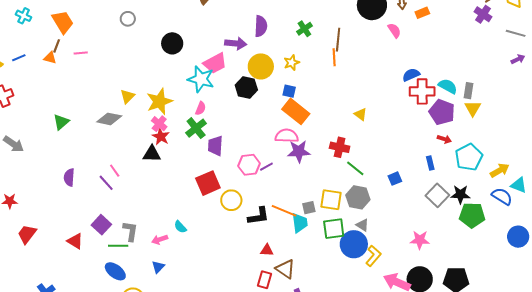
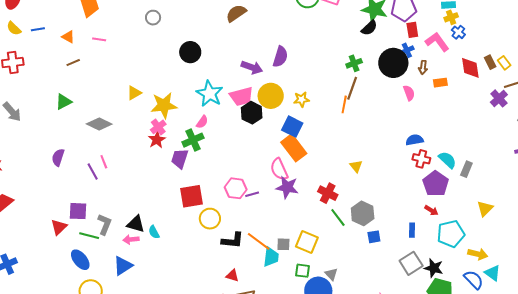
green cross: (304, 29) -> (354, 63), moved
brown line: (57, 46) -> (73, 63), moved, turned 32
pink trapezoid: (215, 63) -> (241, 96), moved
blue square: (289, 91) -> (292, 127), size x1.5
red cross: (422, 91) -> (421, 159), size x0.7
yellow triangle: (473, 108) -> (485, 209), moved
gray diamond: (109, 119) -> (99, 124), moved
pink semicircle: (287, 136) -> (279, 169), turned -130
purple trapezoid: (215, 146) -> (180, 159), moved
black triangle: (152, 154) -> (136, 224), moved
yellow arrow: (500, 170) -> (478, 254), turned 30
gray hexagon: (358, 197) -> (363, 213), moved
purple square: (101, 225) -> (78, 211), turned 36
green square: (334, 229) -> (302, 271), size x0.7
red triangle: (75, 241) -> (59, 227), moved, turned 30
blue triangle: (158, 267) -> (123, 266), size x1.5

